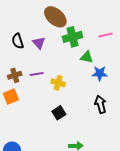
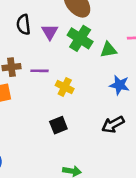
green cross: (73, 37) -> (80, 38), moved, turned 36
green triangle: (87, 57) -> (108, 50), moved, turned -32
black arrow: (100, 104) -> (113, 124), turned -114

